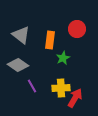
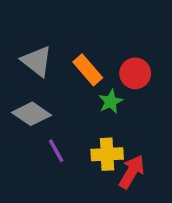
red circle: (77, 29) -> (135, 73), moved
orange rectangle: (50, 40) -> (88, 70), turned -48

